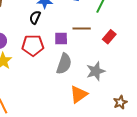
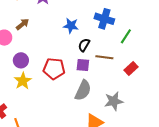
black semicircle: (35, 17) -> (84, 45), moved

